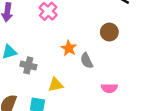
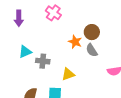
brown circle: (109, 32) -> (92, 32), moved

